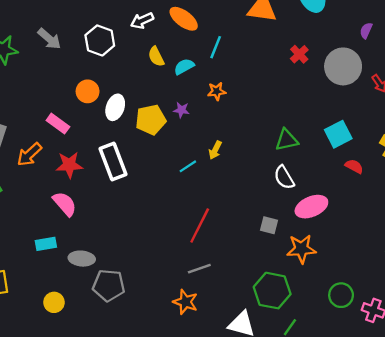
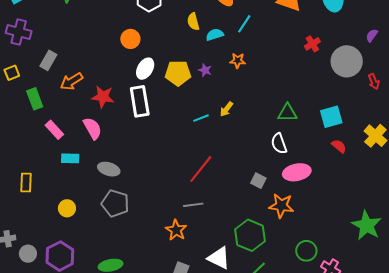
white ellipse: (115, 107) -> (145, 69), moved
pink rectangle: (58, 124) -> (54, 130), moved
gray ellipse: (82, 259) -> (109, 169), moved

